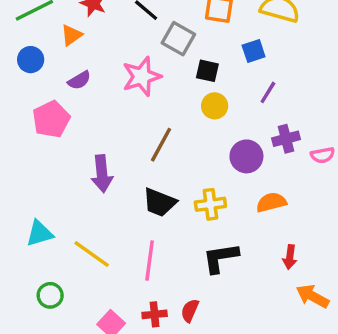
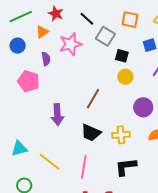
pink star: (142, 76) -> (71, 44), moved
purple semicircle: (79, 80) -> (46, 59), turned -72
pink pentagon: (51, 119) -> (29, 81), turned -30

